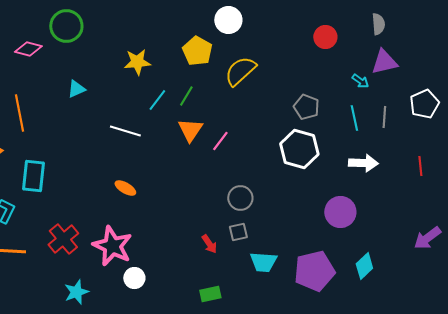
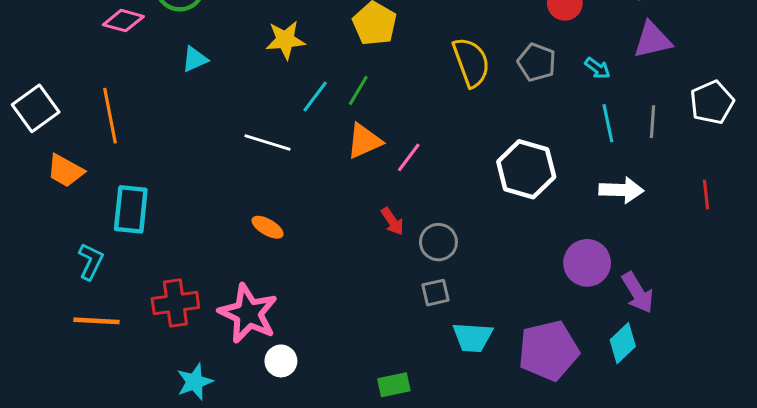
yellow semicircle: (240, 71) -> (471, 62), moved, turned 112
cyan arrow: (360, 81) -> (597, 68), moved
cyan triangle: (76, 89) -> (195, 59), moved
gray pentagon: (306, 107) -> (537, 62), moved
orange triangle: (190, 130) -> (364, 141), turned 32
purple arrow: (427, 238) -> (638, 293), moved, turned -84
red cross: (63, 239) -> (175, 303), turned 32
red arrow: (209, 244) -> (392, 221), moved

